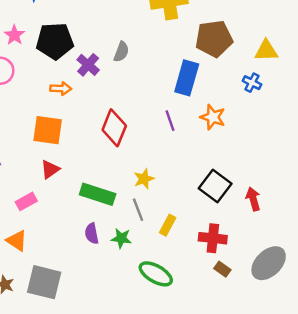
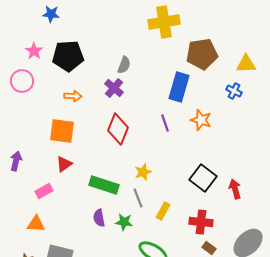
purple cross: (88, 65) -> (114, 88), moved
orange triangle: (17, 241) -> (36, 224), turned -30

